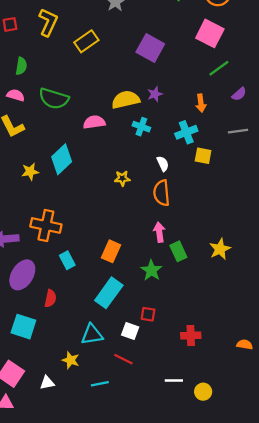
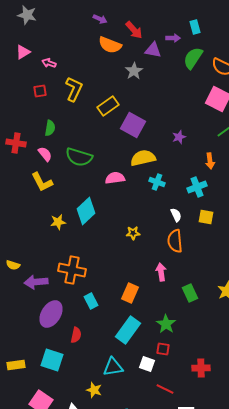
purple square: (150, 48) -> (133, 125), moved
purple star: (155, 94) -> (179, 137), moved
pink semicircle: (16, 95) -> (45, 154), turned 35
yellow square: (203, 156) -> (206, 217), moved
yellow star: (122, 178) -> (133, 233), moved
pink arrow: (159, 232) -> (161, 272), moved
green star: (151, 270) -> (166, 324), moved
red line: (123, 359) -> (165, 389), moved

